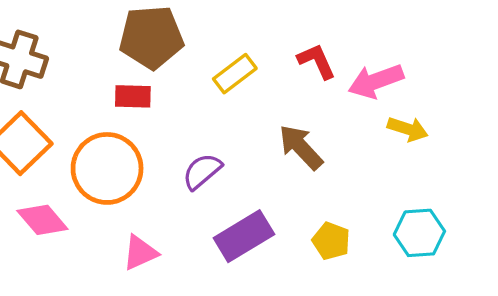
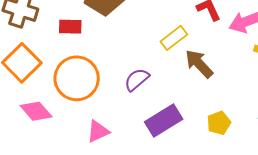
yellow rectangle: (235, 74) -> (174, 38), moved
red rectangle: (133, 96) -> (70, 27), moved
yellow pentagon: (331, 241) -> (219, 123), turned 30

